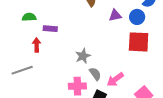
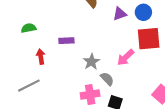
purple rectangle: (50, 29) -> (66, 41), moved
pink arrow: (115, 79) -> (126, 57), moved

